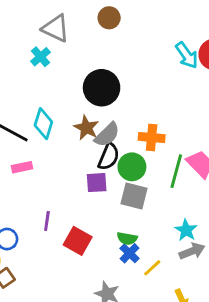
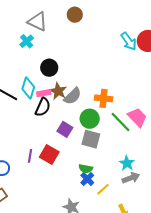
black circle: (102, 88) -> (49, 68), moved, size x0.7
black semicircle: (109, 157) -> (43, 107), moved
pink rectangle: (22, 167) -> (44, 93), moved
green line: (176, 171) -> (120, 122), turned -60
purple square: (97, 183) -> (65, 129), turned 35
red square: (78, 241) -> (49, 154), moved

